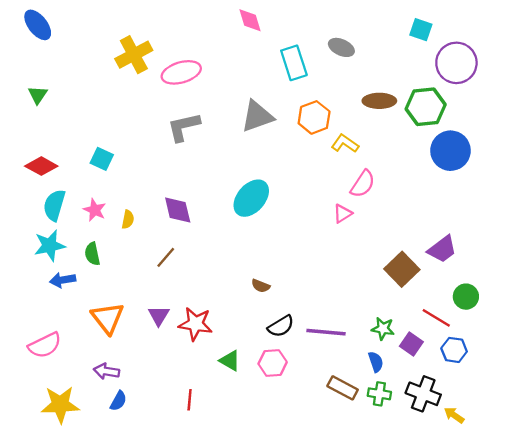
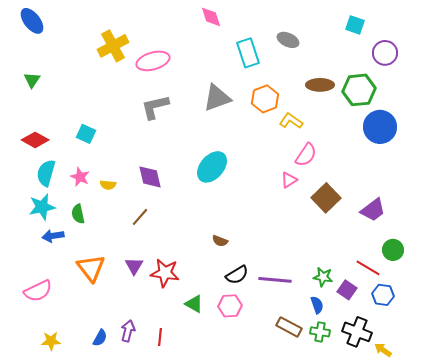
purple circle: (456, 63) -> (385, 53), size x0.7
yellow semicircle: (128, 219) -> (108, 185), turned 84
brown square: (402, 269) -> (326, 198), moved
purple arrow: (107, 371) -> (128, 331), moved, turned 95
yellow star: (60, 404) -> (51, 341), size x0.6

